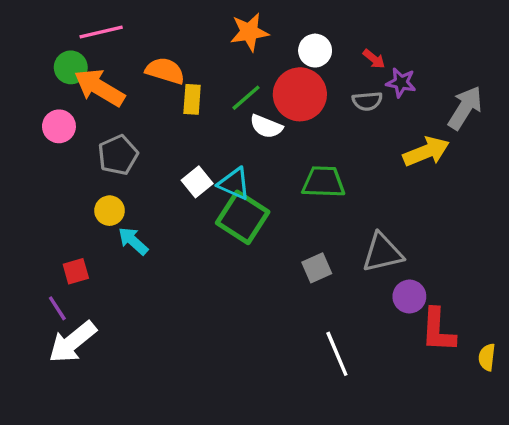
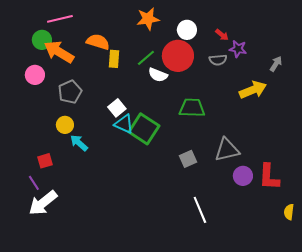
gray arrow: (465, 108) -> (276, 64), size x0.6
cyan triangle: (234, 184) -> (124, 124), moved
red L-shape: (438, 330) -> (269, 177), moved

